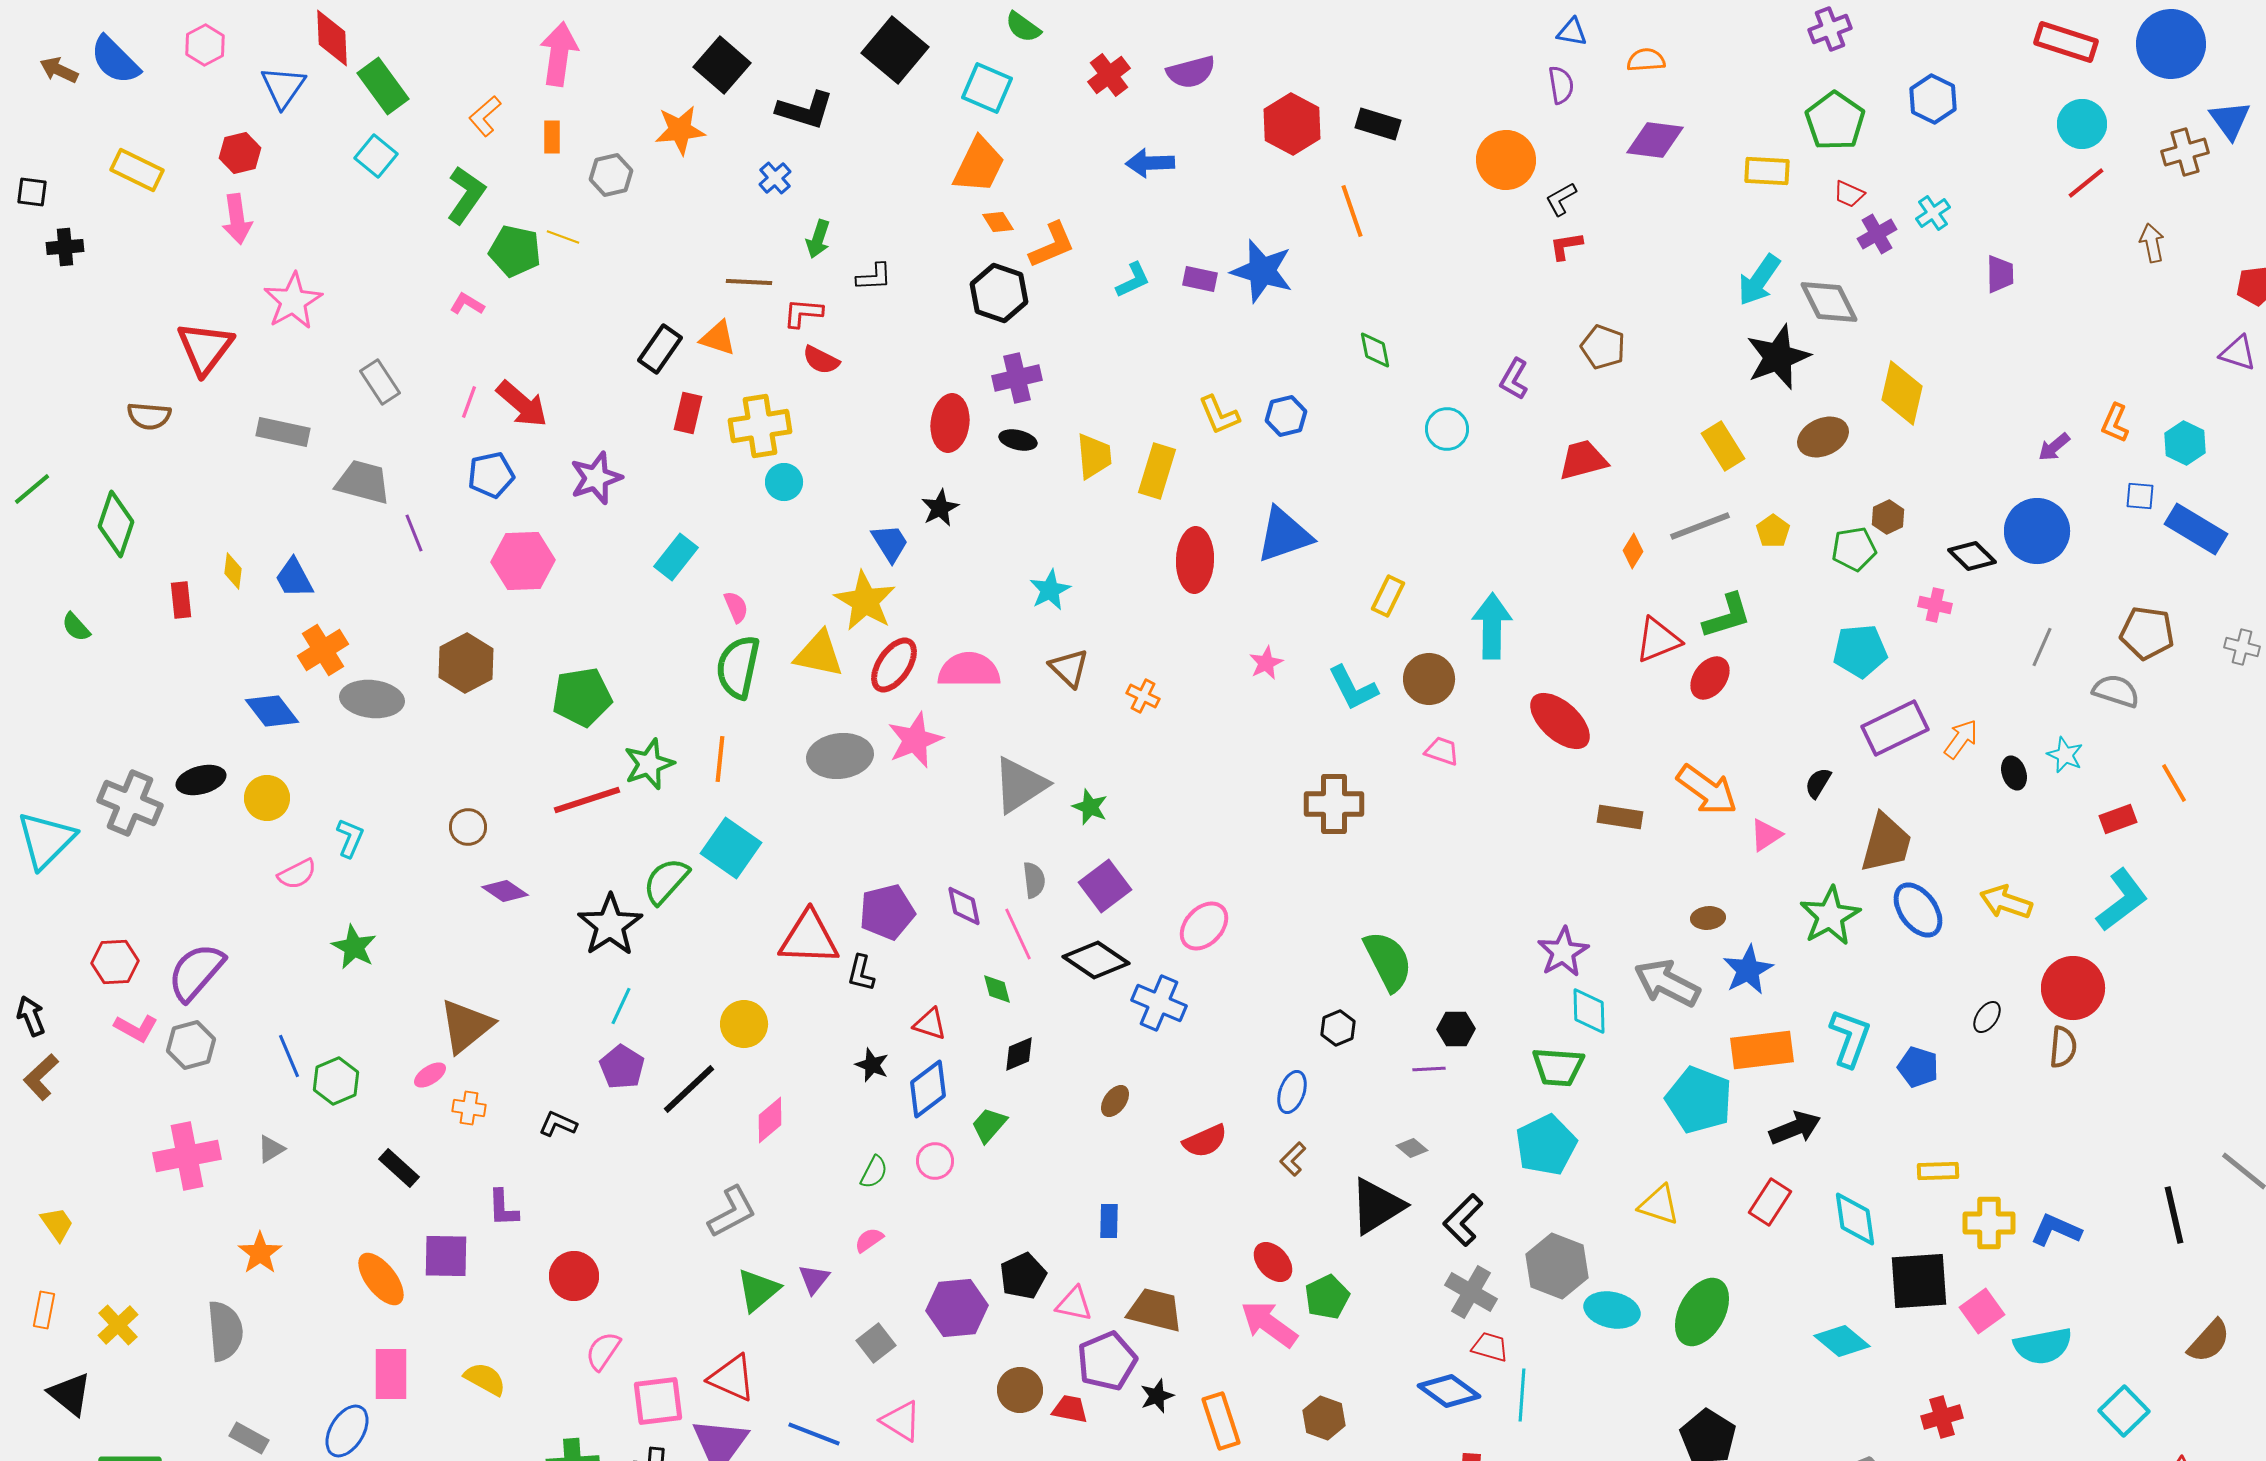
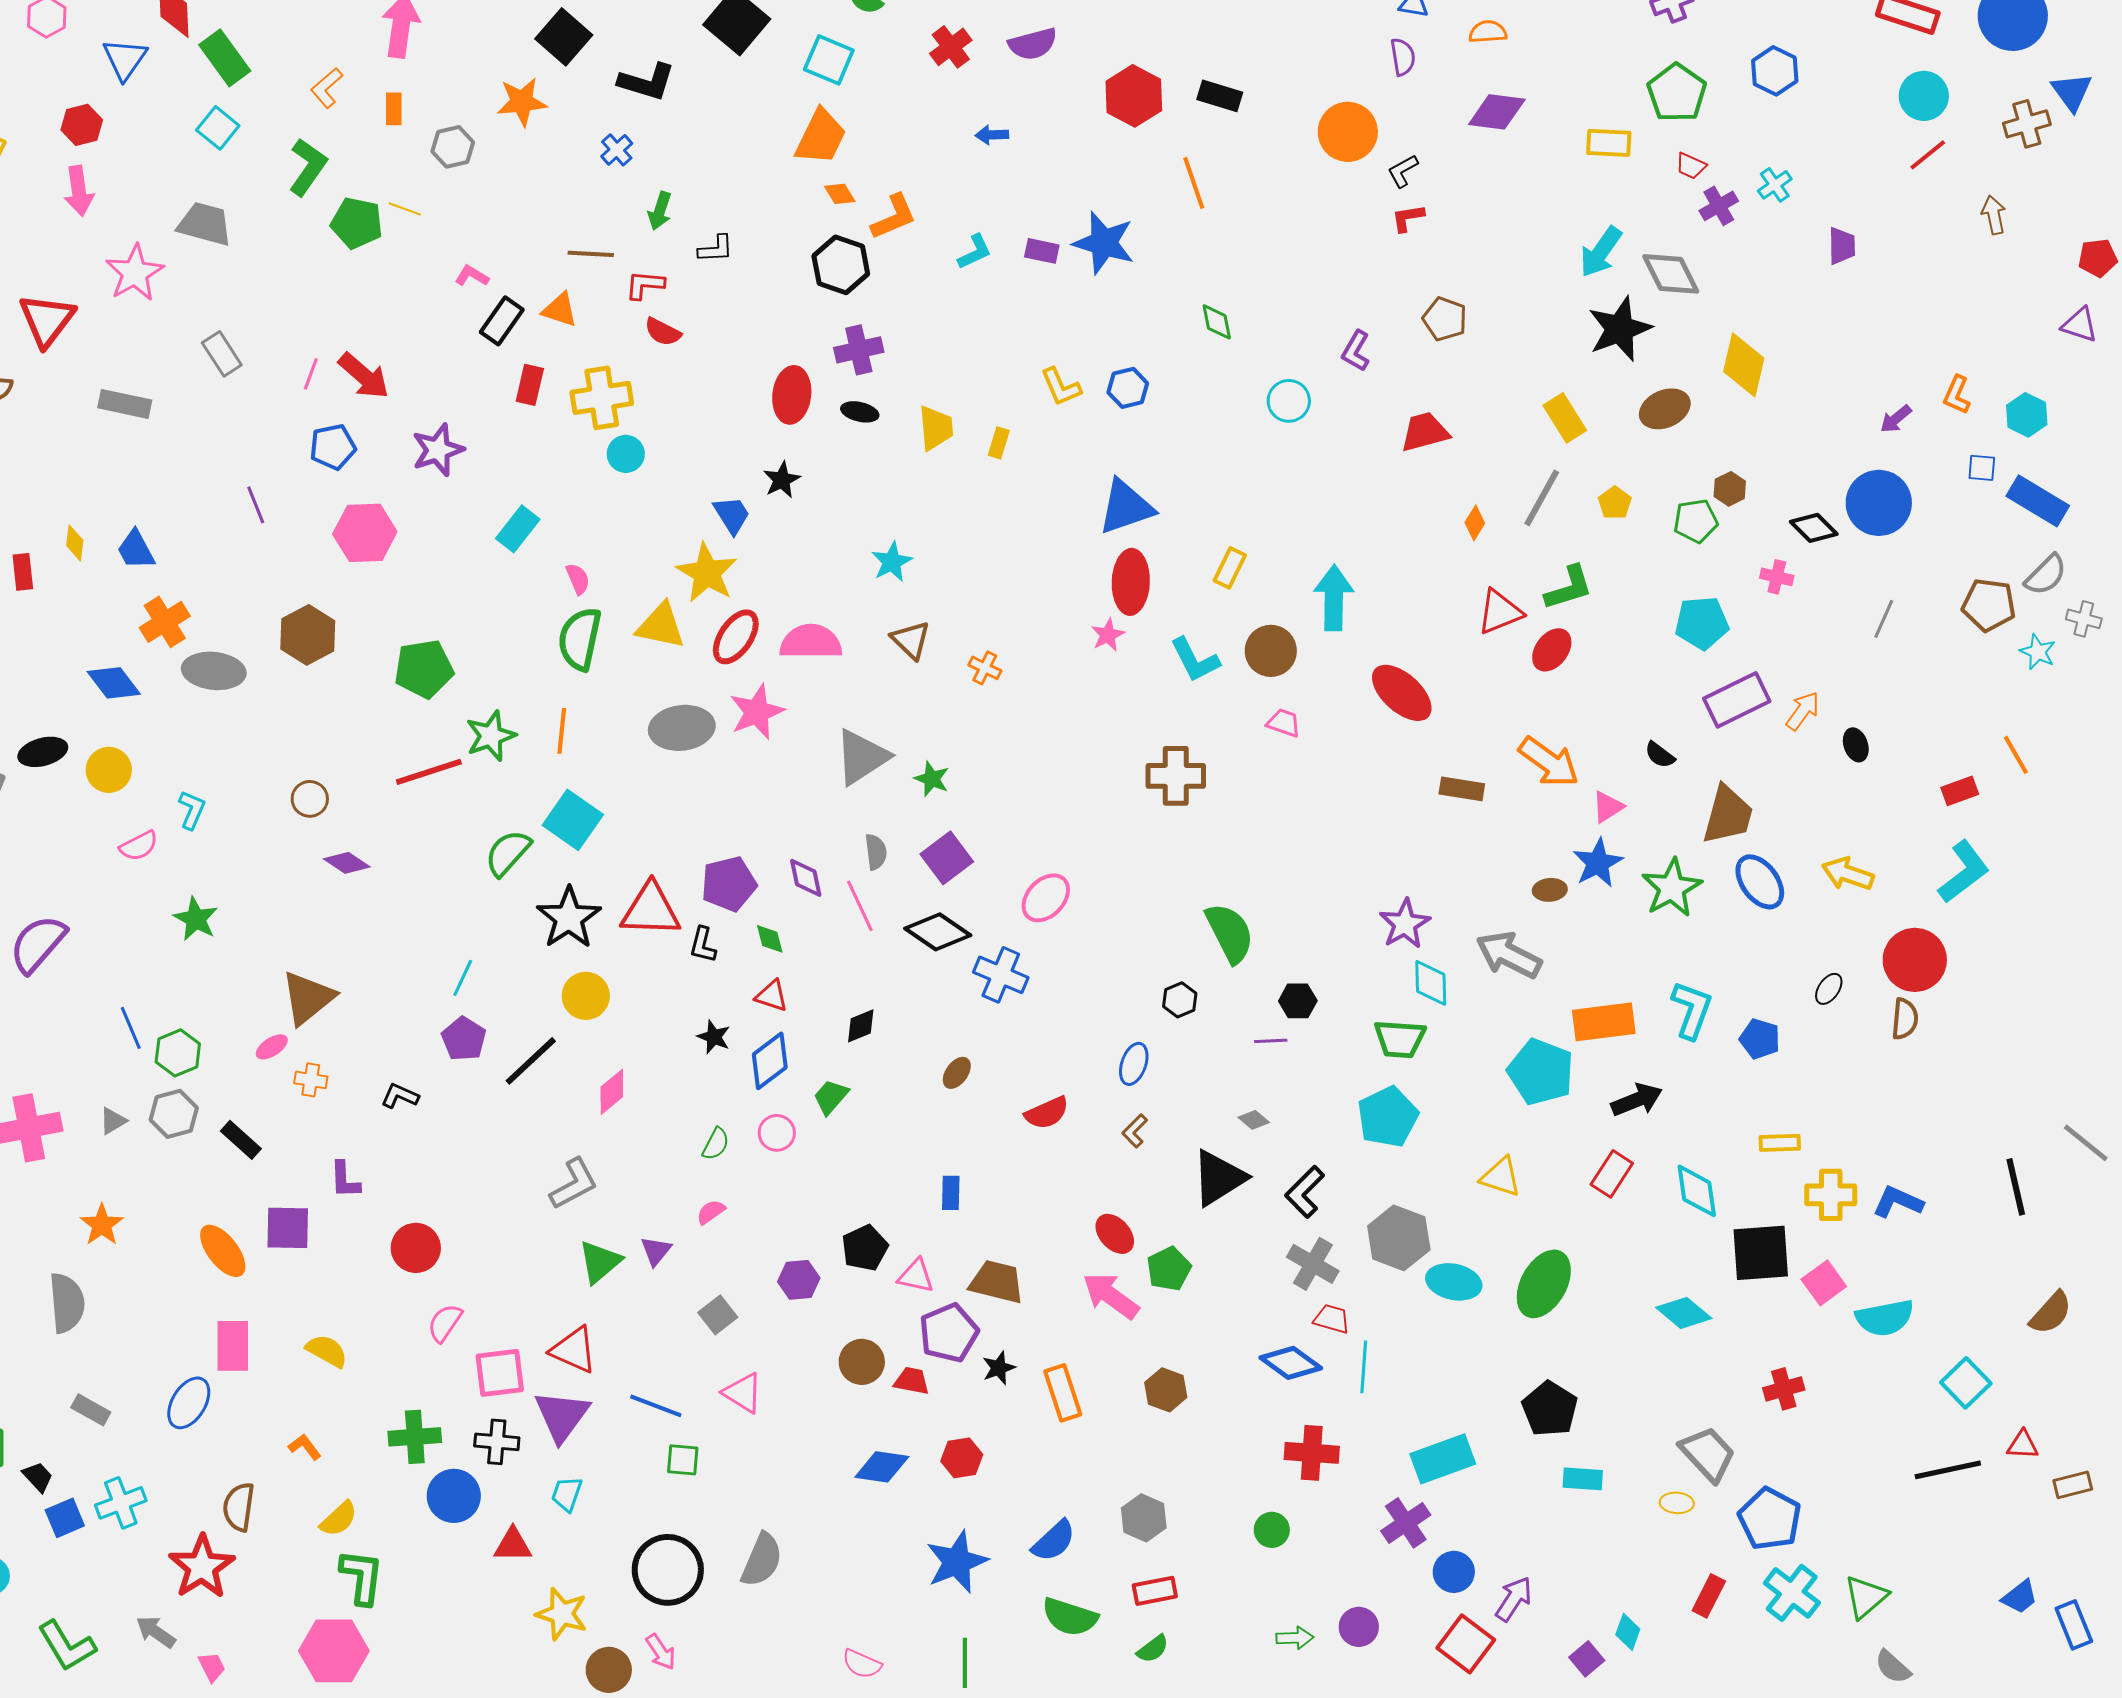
blue arrow: (1150, 163) -> (992, 135), size x0.7
pink L-shape: (467, 304) -> (472, 276), moved
yellow rectangle: (1157, 471) -> (999, 443), size x0.6
gray trapezoid: (363, 482) -> (205, 224), moved
gray line: (1700, 526) -> (1542, 498), turned -40
red ellipse: (1195, 560) -> (1131, 582), moved
gray semicircle: (2116, 691) -> (2046, 575), moved, turned 117
cyan star: (2065, 755) -> (2038, 652), moved
black semicircle: (1818, 783) -> (1660, 755), turned -84
black star: (610, 925) -> (569, 918), moved
blue star: (1748, 970) -> (1598, 863), moved
green diamond: (997, 989) -> (770, 939), moved
gray hexagon: (191, 1045) -> (174, 1114), moved
purple hexagon: (957, 1308) -> (799, 1280), size x0.7

